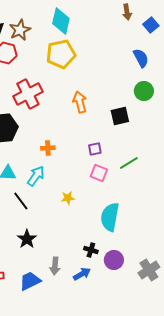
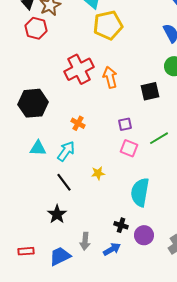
yellow pentagon: (61, 54) -> (108, 25), moved
red cross: (28, 94) -> (79, 69), moved
orange cross: (48, 148) -> (78, 123), turned 32
black line: (21, 201) -> (64, 182), moved

